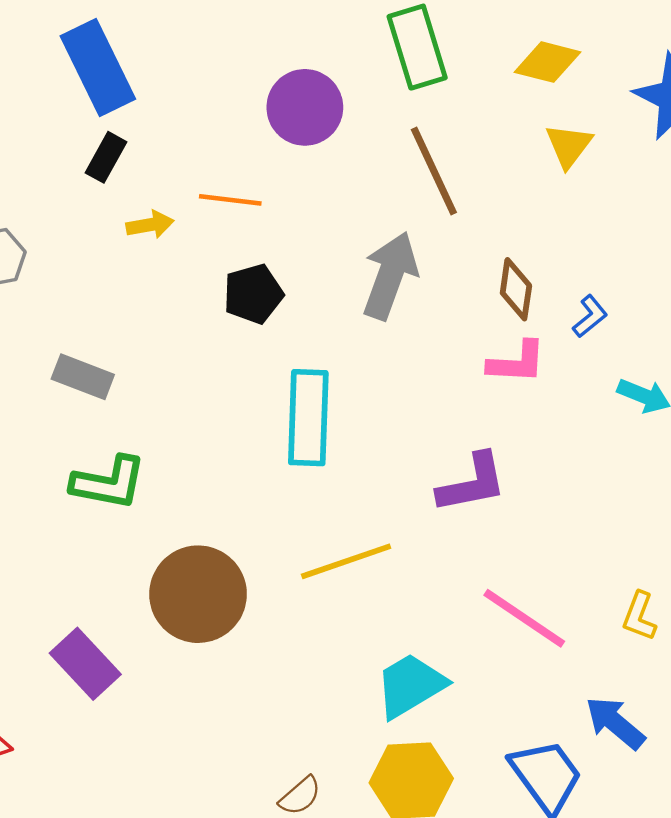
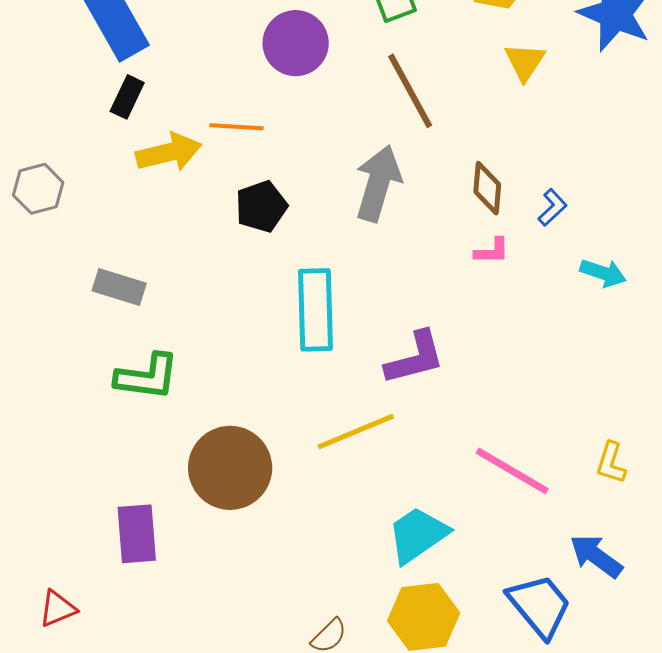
yellow arrow: (150, 225) -> (169, 152), size x1.6
pink L-shape: (517, 362) -> (492, 251), size x0.7
purple L-shape: (472, 483) -> (415, 358), moved
purple rectangle: (85, 664) -> (137, 534), turned 42

